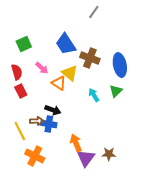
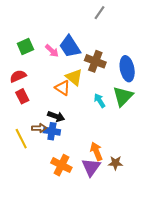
pink arrow: (42, 68) -> (52, 51), moved
red semicircle: (17, 72) -> (18, 76), turned -98
green triangle: (116, 91) -> (123, 96), size x1.5
orange arrow: (76, 143) -> (96, 151), moved
orange cross: (35, 156) -> (61, 165), moved

